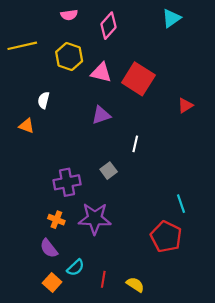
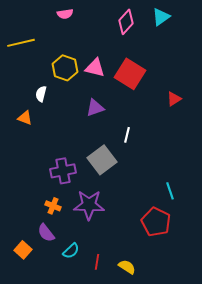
pink diamond: (109, 26) -> (126, 22), moved
yellow hexagon: (69, 56) -> (65, 68), moved
gray square: (109, 171) -> (102, 160), size x1.8
orange square: (52, 282) -> (23, 250), moved

